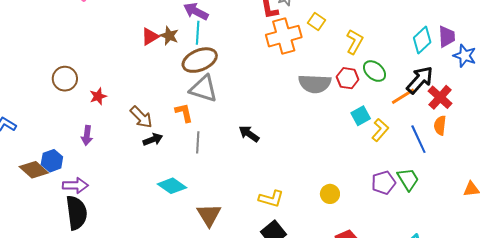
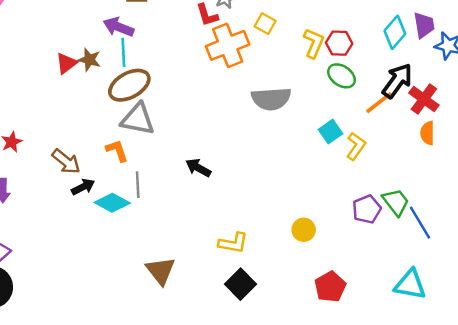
red hexagon: (348, 78) -> (339, 43), moved
blue line: (418, 139) -> (420, 223), moved
cyan diamond: (172, 186) -> (112, 203), moved

